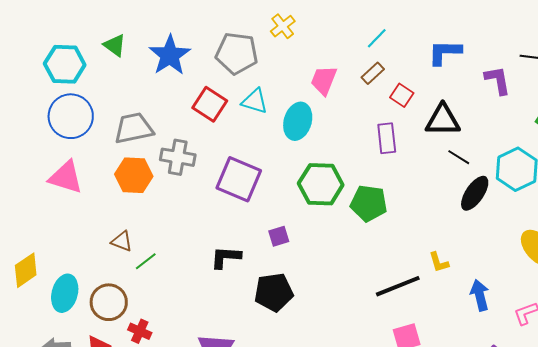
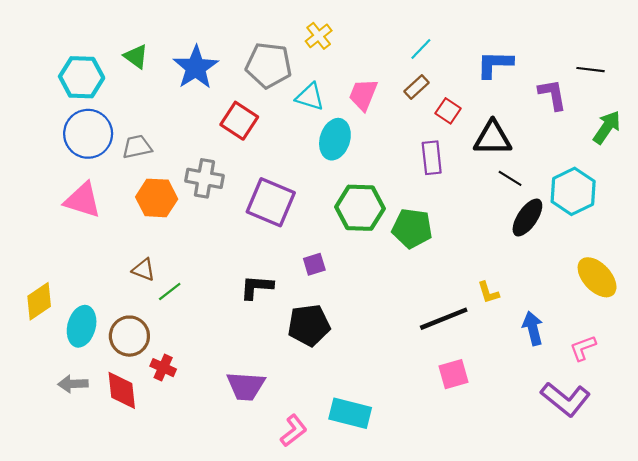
cyan triangle: (255, 101) -> (310, 97), moved
gray trapezoid: (134, 128) -> (137, 147), moved, size x0.7

